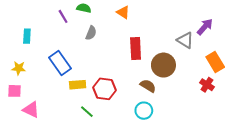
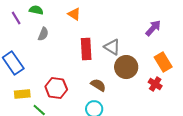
gray triangle: (185, 40) -> (112, 47), moved
brown circle: (163, 65) -> (126, 67), moved
yellow rectangle: (78, 85) -> (22, 94), moved

